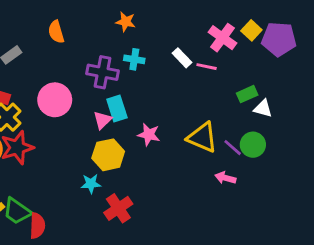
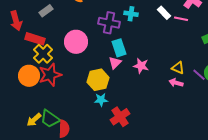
pink triangle: (102, 120) -> (115, 63), moved
yellow triangle: (202, 137) -> (178, 68), size x0.6
yellow hexagon: (108, 155) -> (98, 80), moved
pink arrow: (225, 178) -> (176, 83), moved

